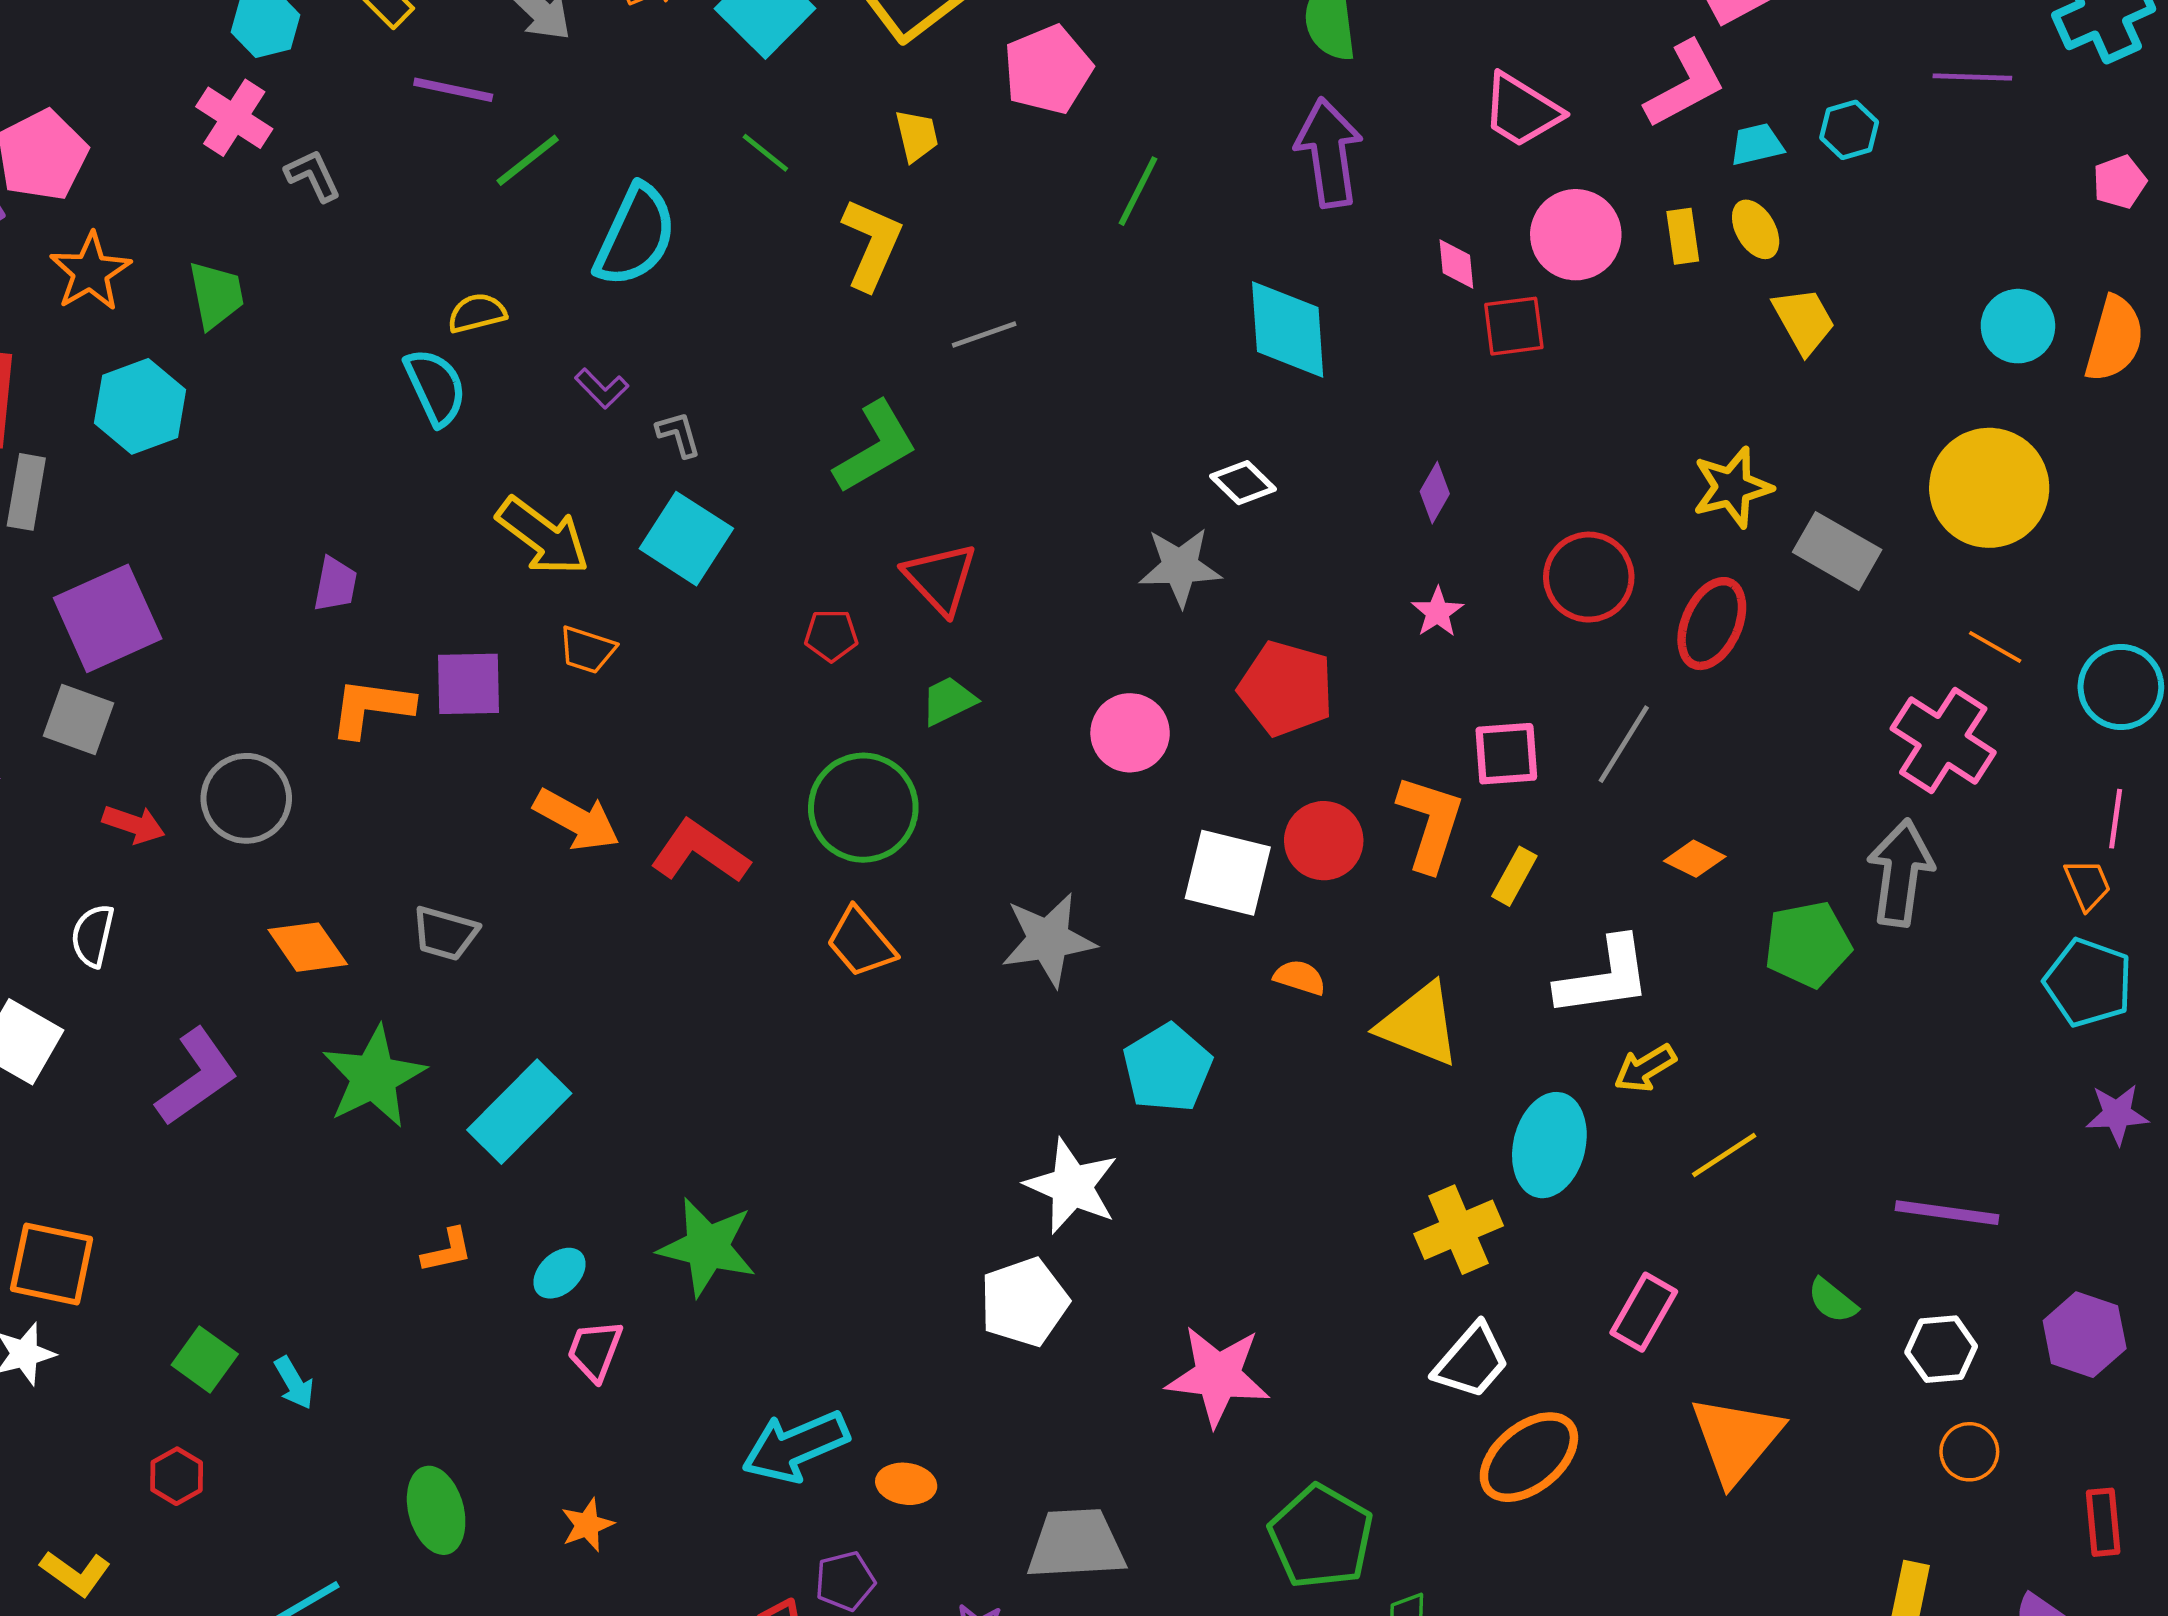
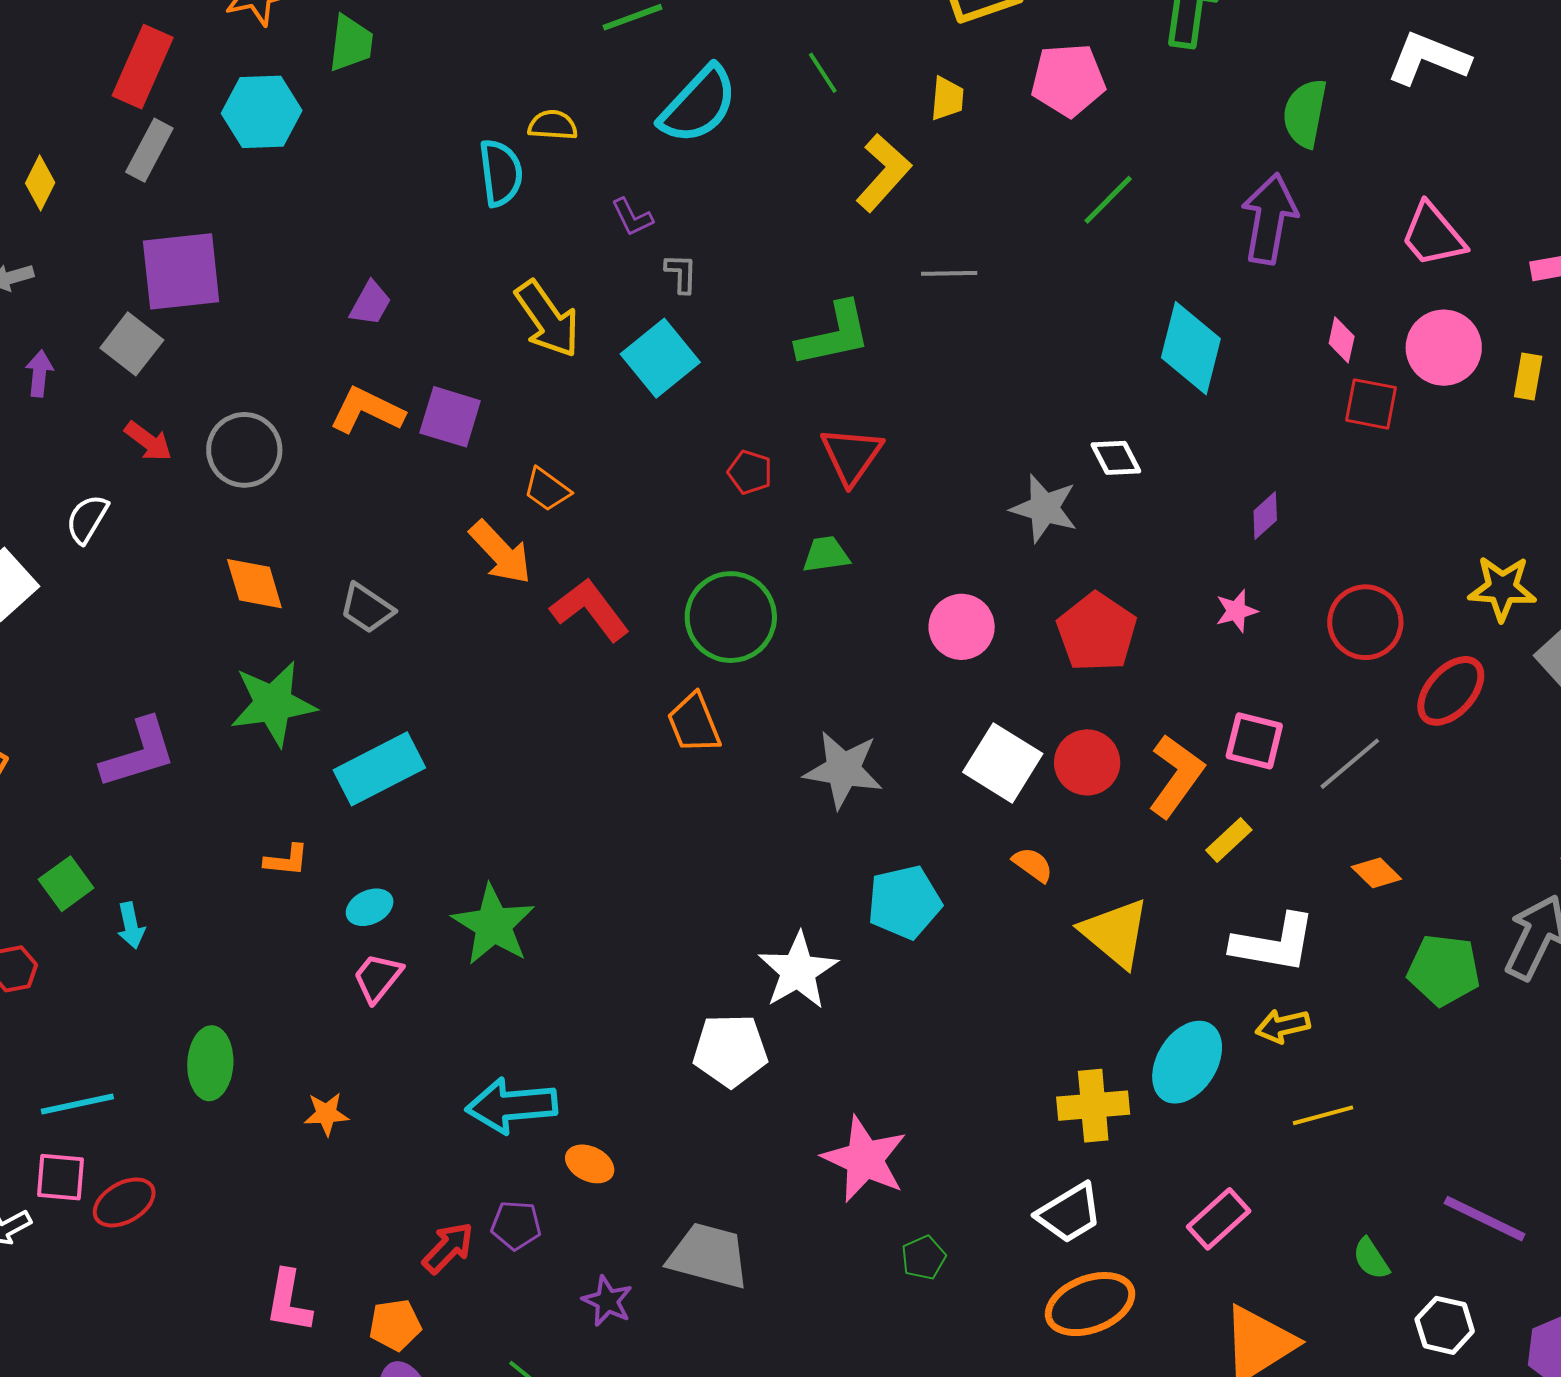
orange trapezoid: (587, 650) -> (547, 490), moved
purple L-shape: (197, 1077) -> (139, 753), moved
green pentagon: (1321, 1537) -> (924, 1258), moved, size x0.5

